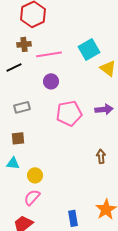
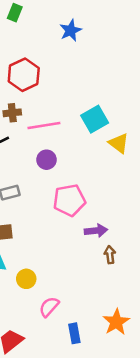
purple arrow: (104, 109) -> (96, 231), moved
pink semicircle: (32, 197) -> (49, 307), moved

